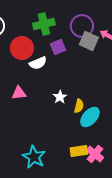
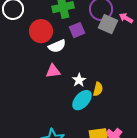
pink triangle: (19, 93) -> (53, 71), moved
cyan ellipse: (90, 117) -> (82, 100), moved

